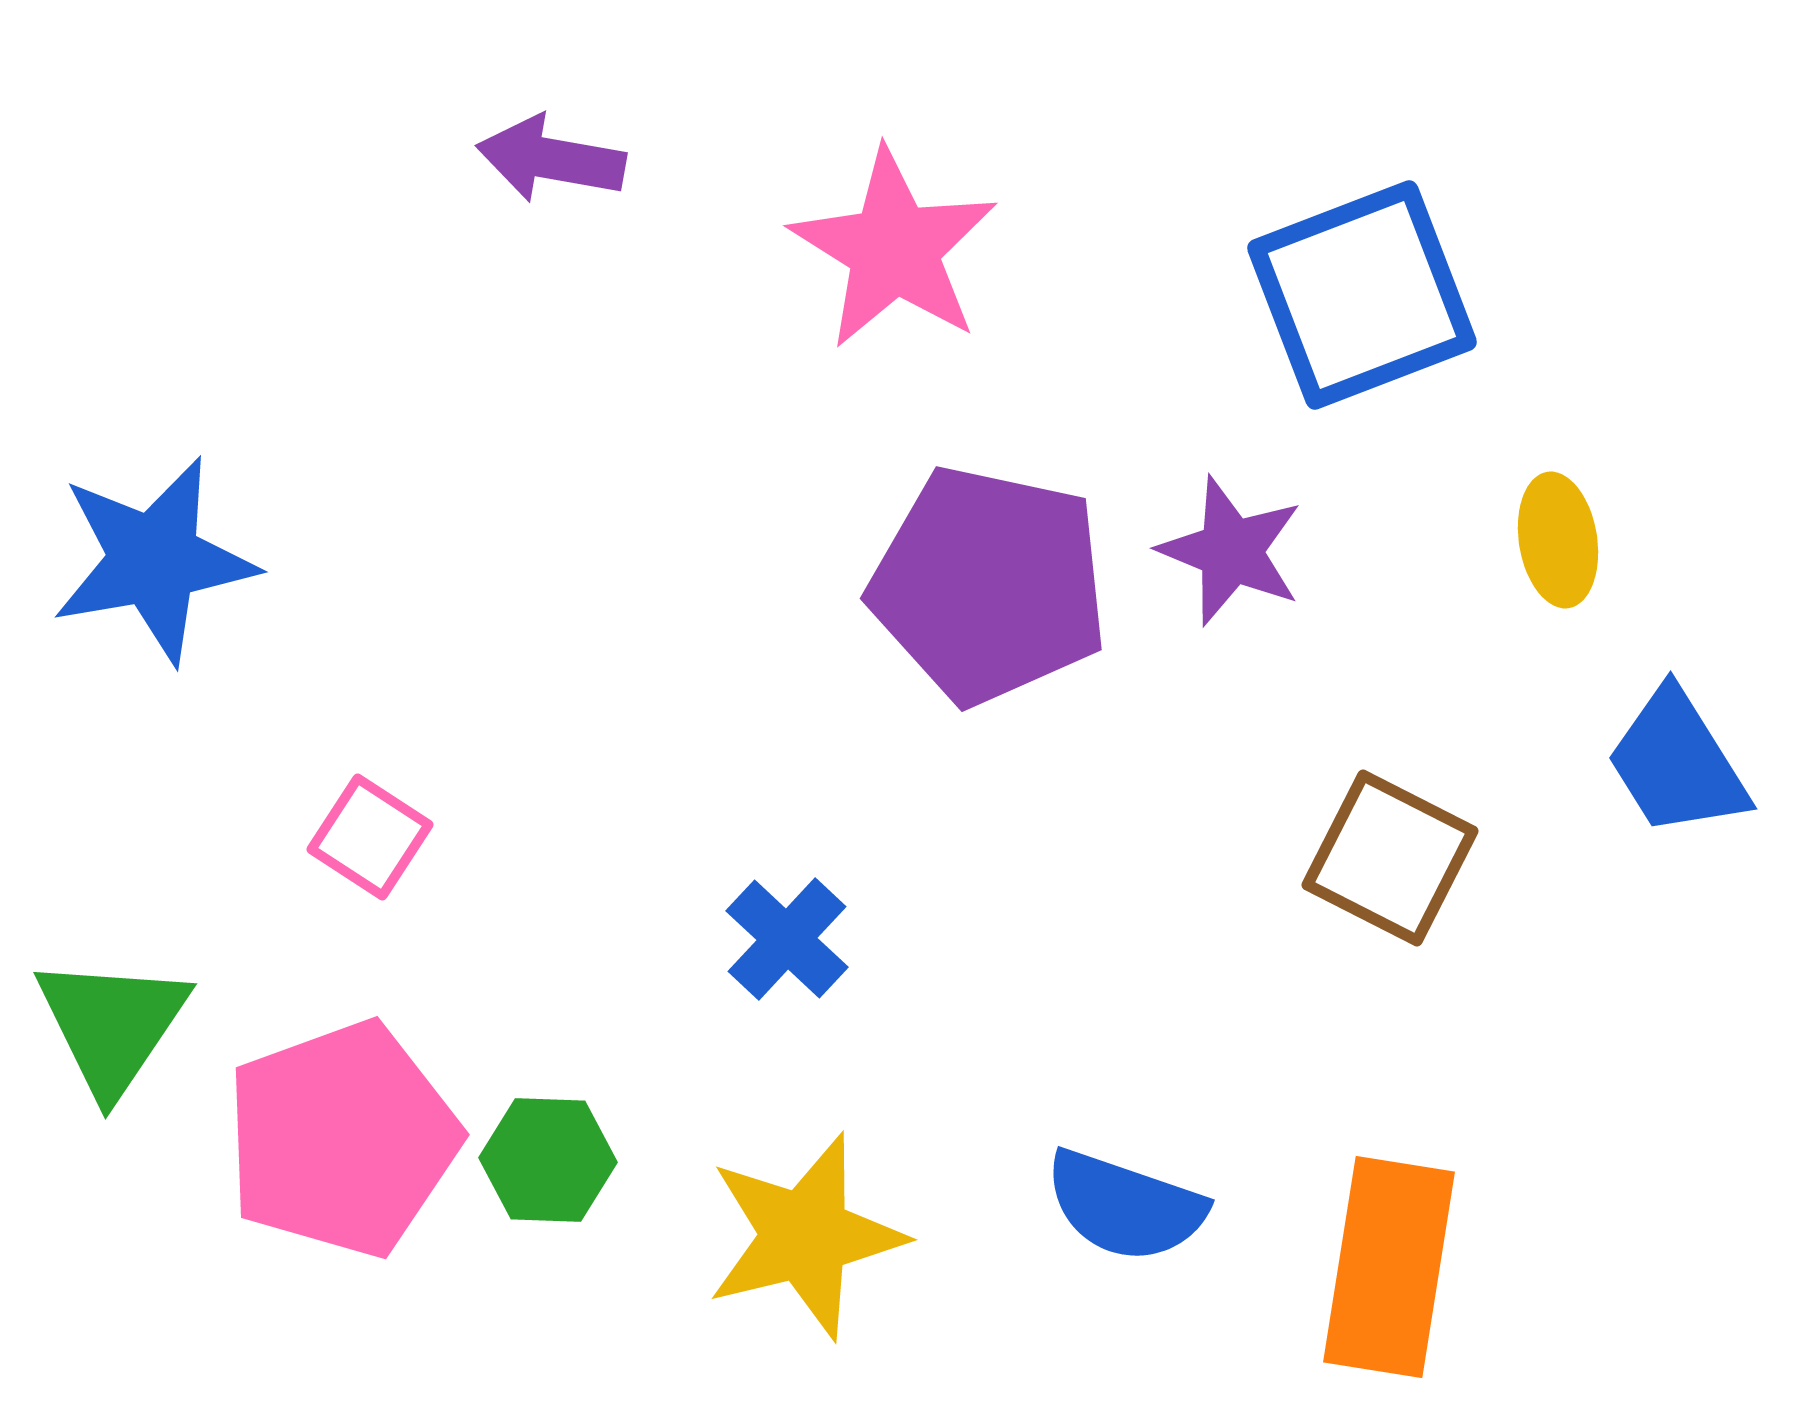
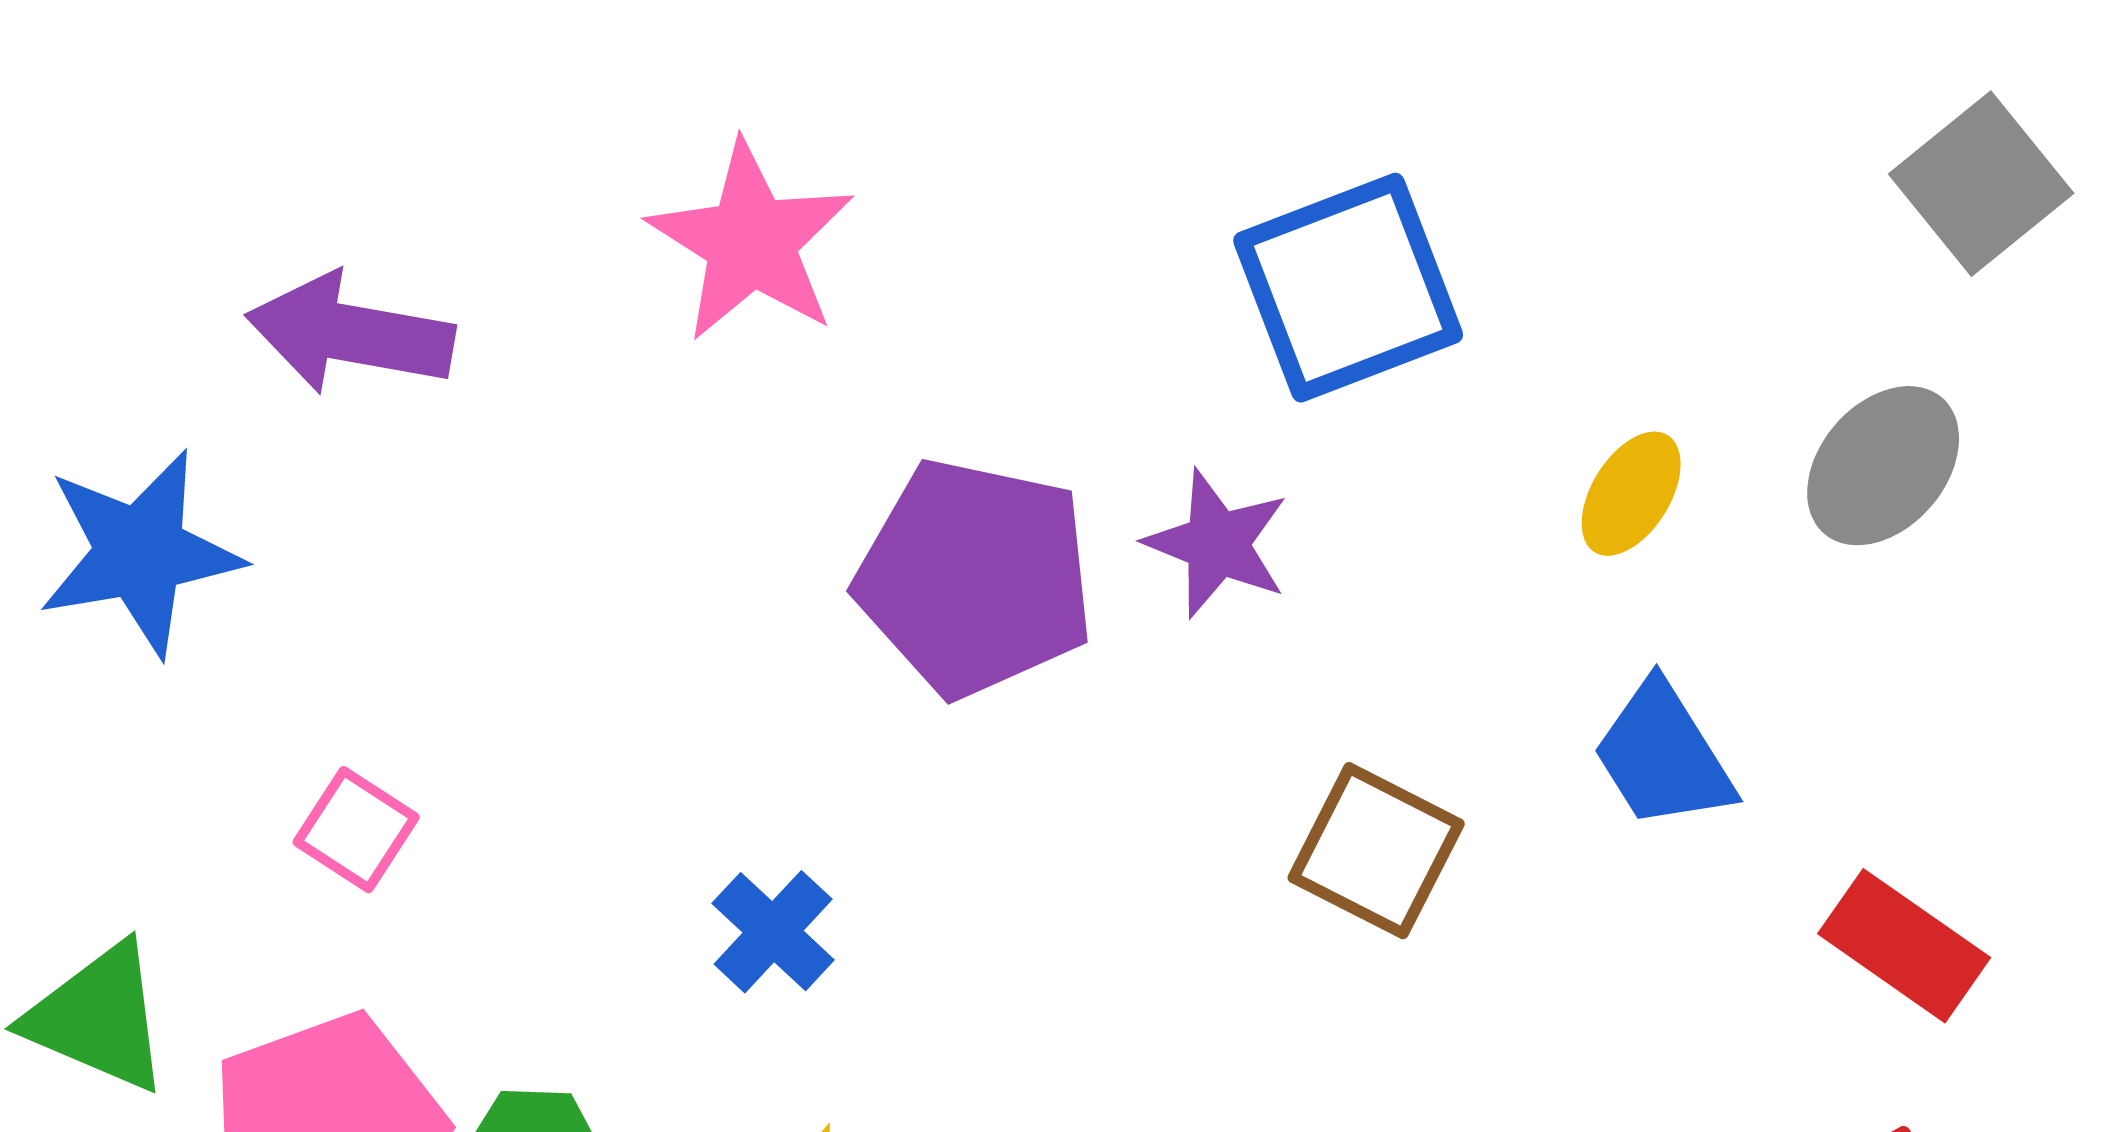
purple arrow: (551, 159) -> (350, 334), moved, size x1.4
pink star: (894, 249) -> (751, 242), moved
yellow ellipse: (1558, 540) -> (1631, 494), moved, turned 41
green triangle: (112, 1025) -> (98, 1018), turned -41

